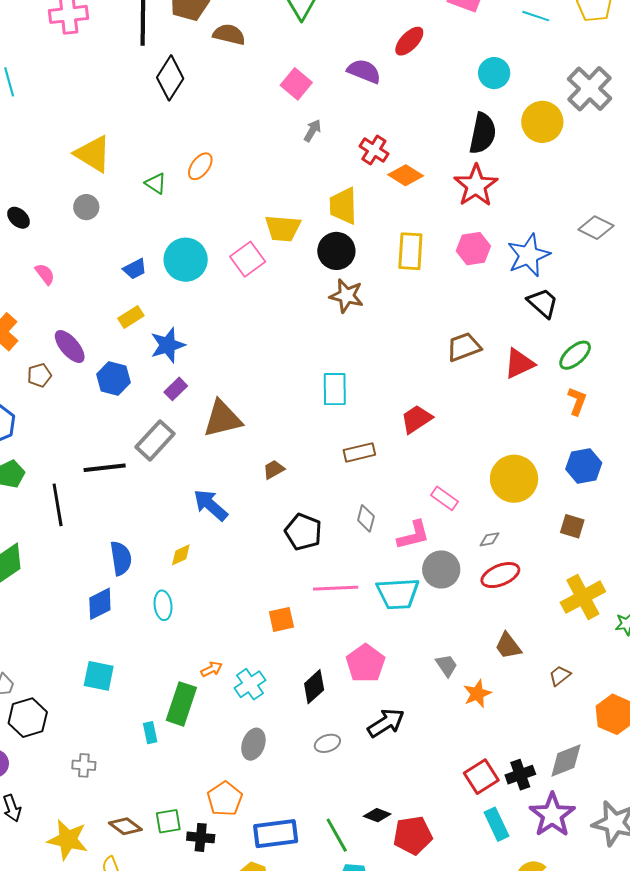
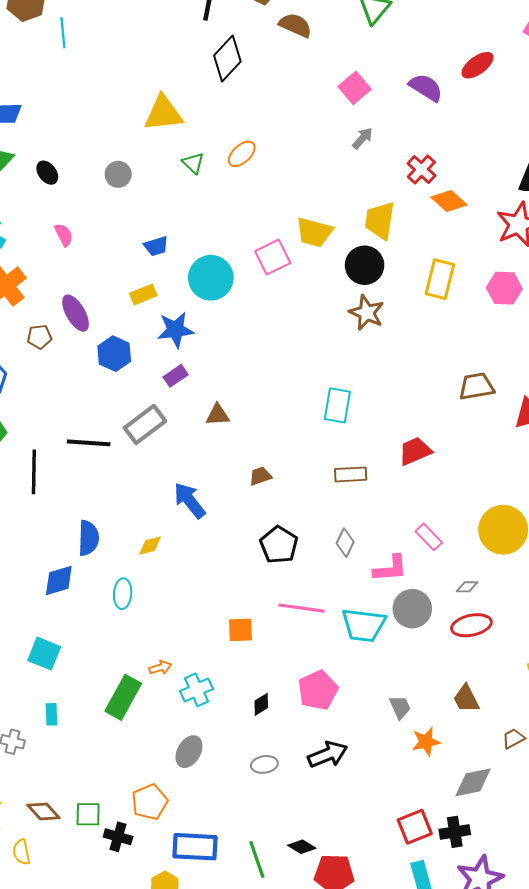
yellow triangle: (93, 154) -> (163, 113), moved, turned -48
cyan circle: (186, 260) -> (211, 278), moved
brown triangle: (222, 419) -> (218, 415), size x0.6
black diamond: (314, 687) -> (261, 704), size x0.7
cyan rectangle: (150, 733) -> (51, 714), moved
gray diamond: (566, 761) -> (473, 782), moved

